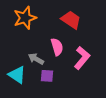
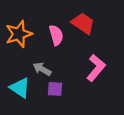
orange star: (25, 18) -> (19, 34), moved
pink semicircle: (57, 47) -> (56, 35), moved

